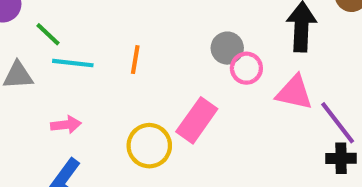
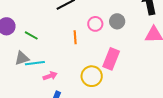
cyan line: (73, 63) -> (35, 63), moved
pink circle: (246, 68) -> (95, 24), moved

